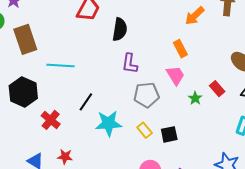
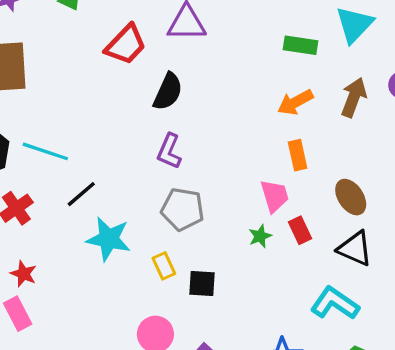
orange rectangle: (180, 49) -> (298, 155), moved
cyan line: (61, 65) -> (45, 151), moved
pink trapezoid: (175, 75) -> (275, 196), moved

